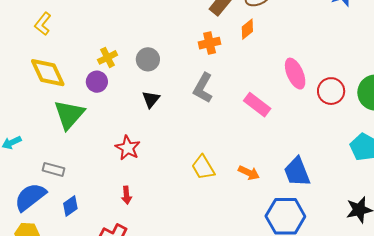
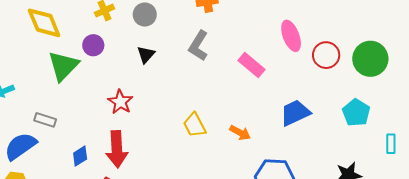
purple circle: (97, 82) -> (93, 45), moved
blue trapezoid: (297, 172) -> (295, 113), moved, turned 84
red arrow: (127, 195) -> (117, 149), size x2.0
blue diamond: (70, 206) -> (80, 156), moved

